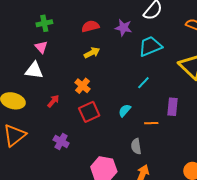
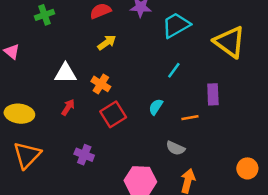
pink triangle: (41, 47) -> (12, 52), moved
white triangle: (34, 70) -> (65, 73), moved
gray semicircle: (136, 146) -> (175, 148), turned -49

